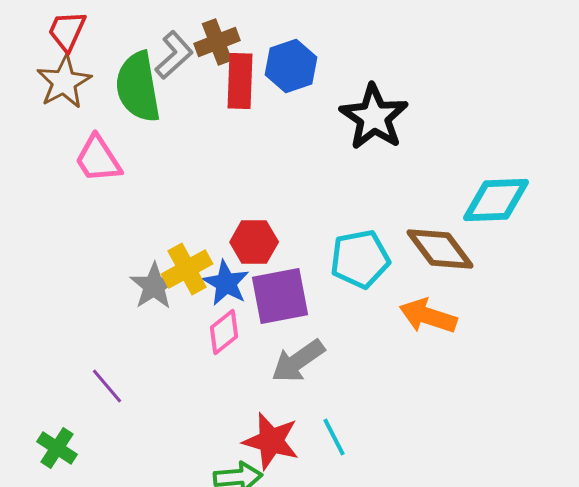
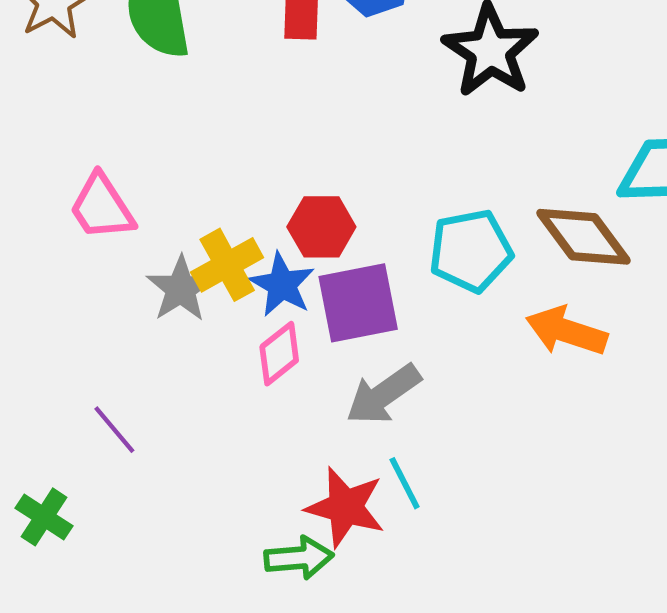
pink trapezoid: (98, 159) -> (102, 207), moved
cyan line: (334, 437) -> (405, 483), moved

